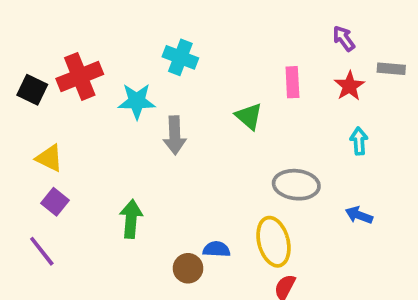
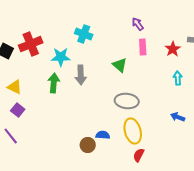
purple arrow: (344, 38) -> (138, 24), moved
gray ellipse: (296, 185) -> (127, 101), moved
green arrow: (131, 219) -> (54, 83), moved

